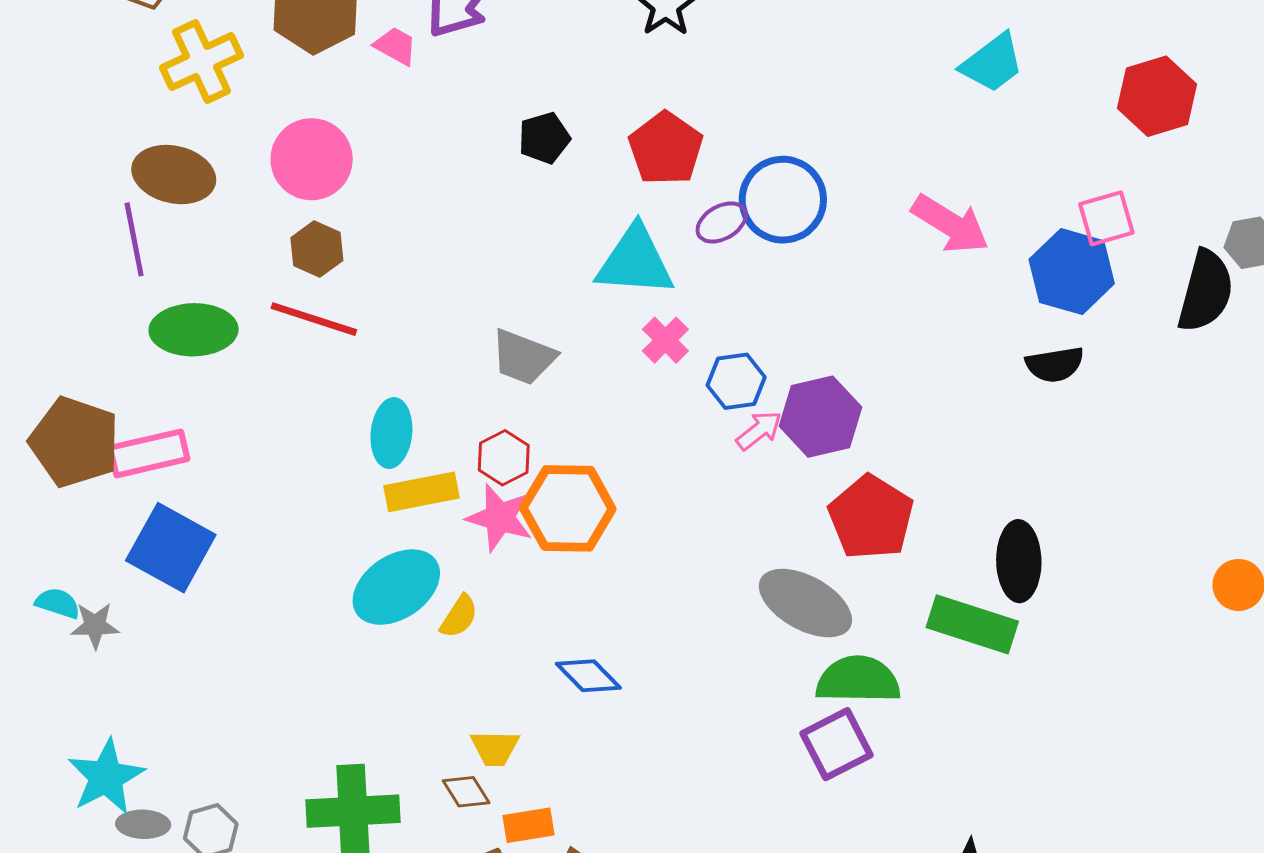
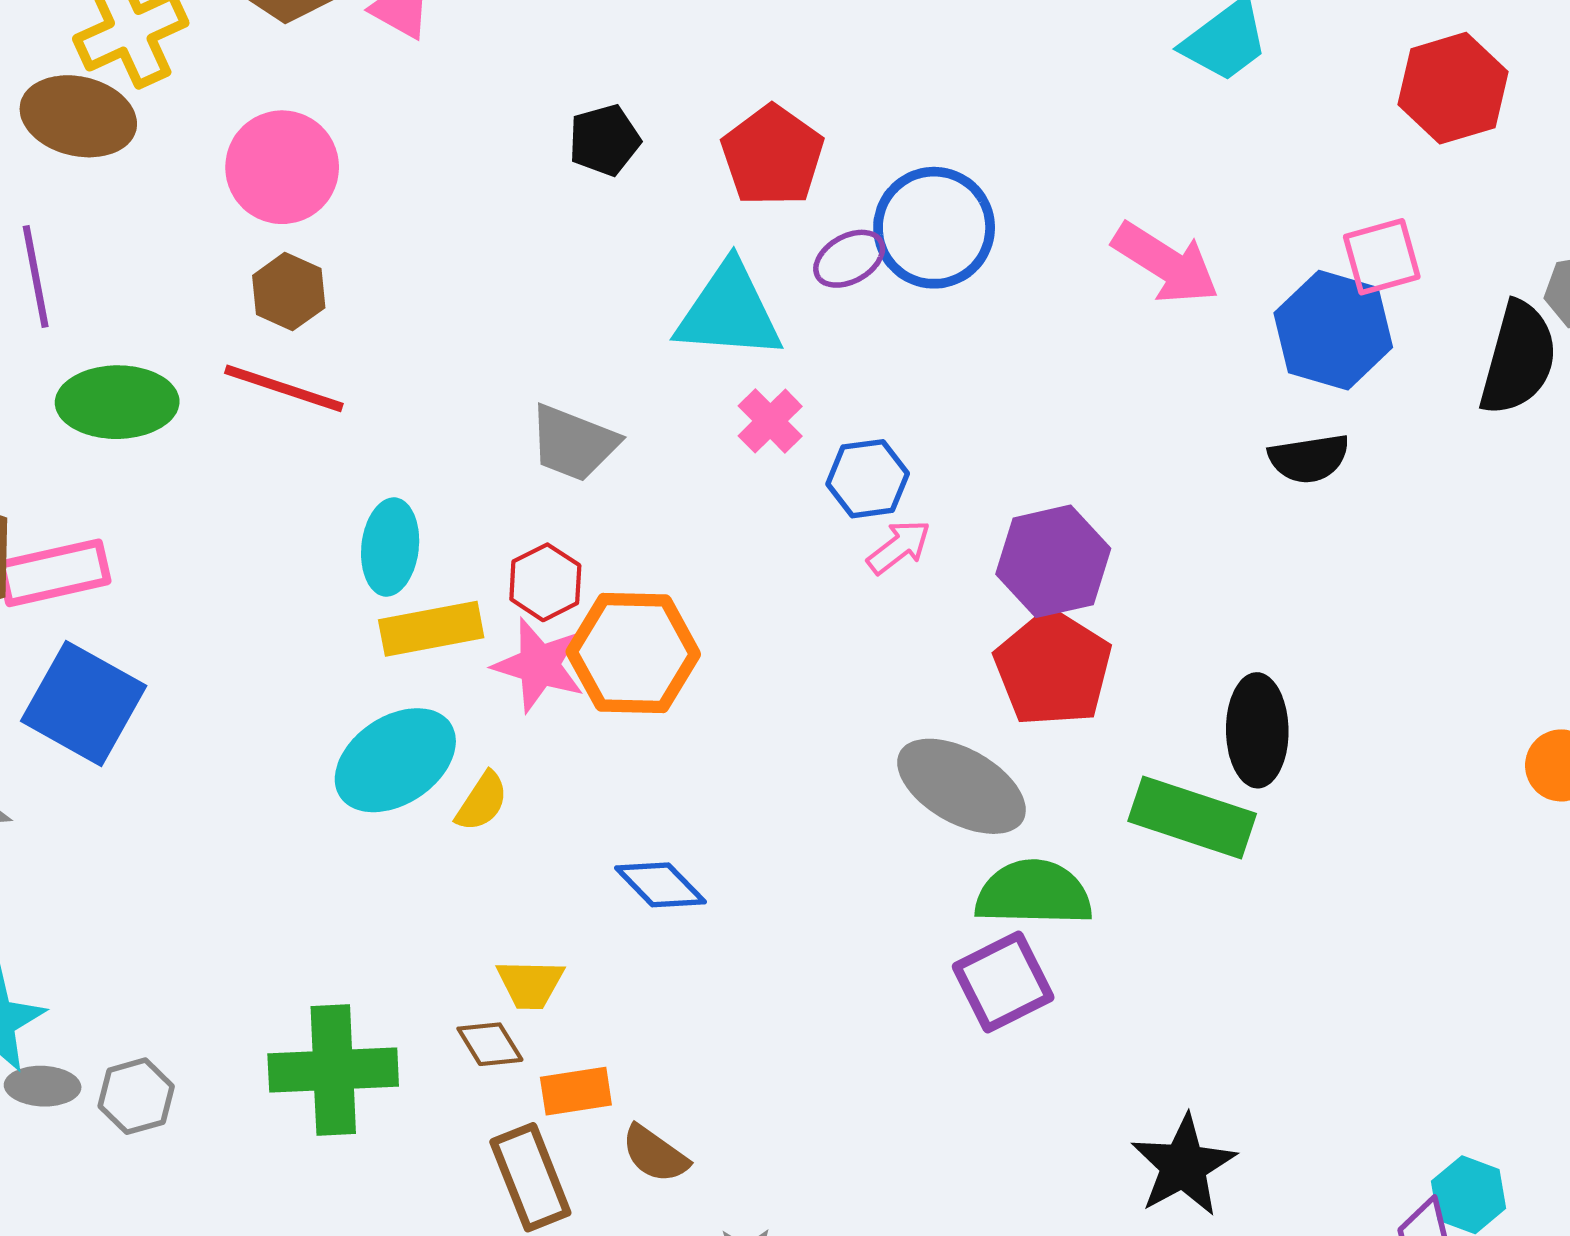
brown ellipse: (174, 175) -> (78, 116), moved
purple hexagon: (820, 417) -> (1053, 561), moved

